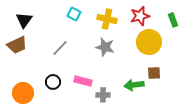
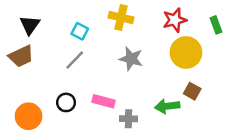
cyan square: (74, 14) -> (80, 31), moved
yellow cross: (107, 19) -> (121, 17), moved
brown square: (154, 73) -> (192, 91), turned 32

